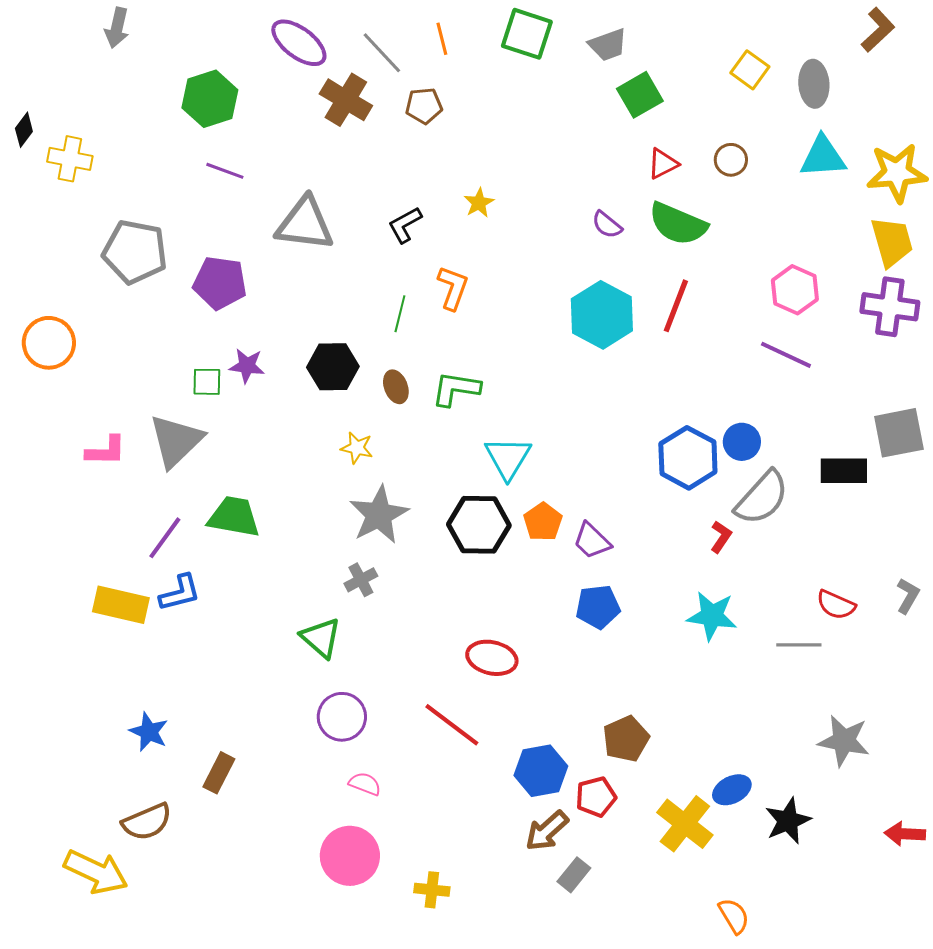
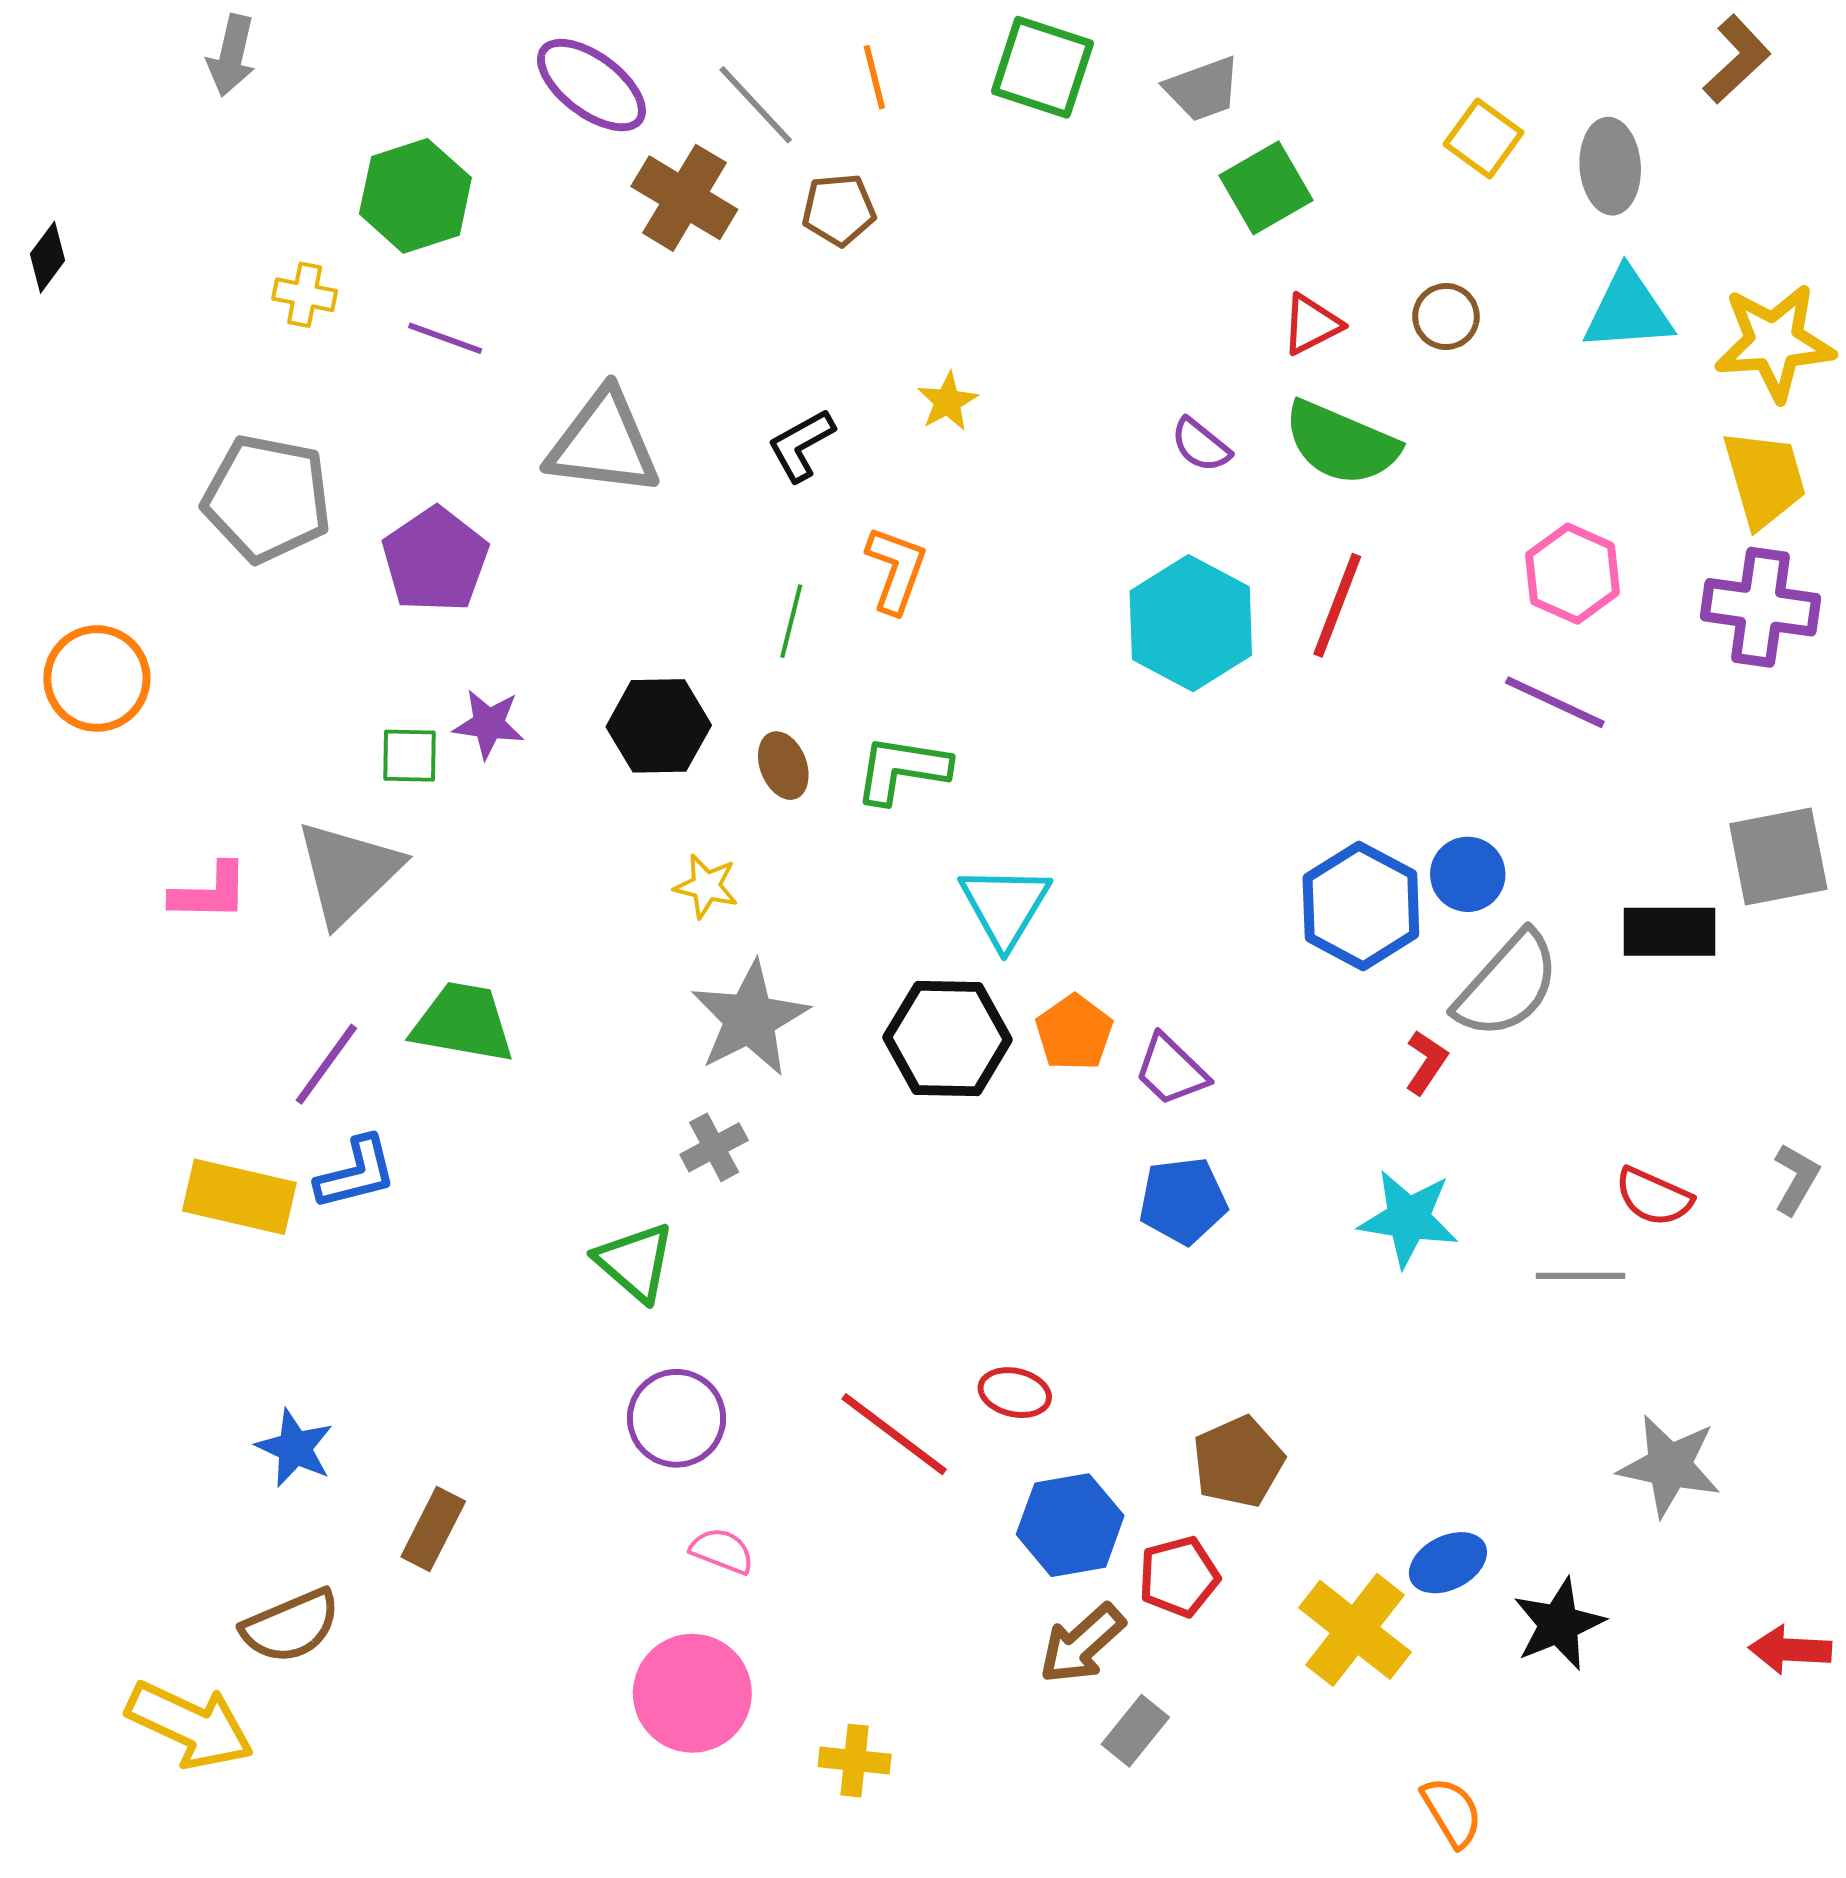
yellow cross: (70, 159) -> (305, 295), moved, size x0.7
purple pentagon: (220, 283) -> (435, 560), turned 30
red ellipse: (492, 658) -> (1015, 1393), moved, size x0.7

